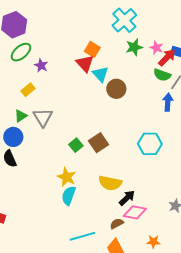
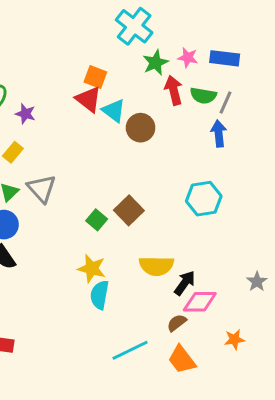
red arrow: (167, 57) -> (174, 90), moved, turned -48

